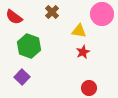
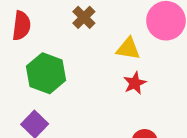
red semicircle: (14, 17) -> (21, 26), turned -120

